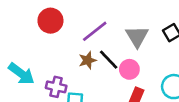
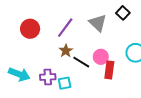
black line: (109, 60) -> (81, 62), moved
pink circle: (129, 69) -> (101, 57), moved

